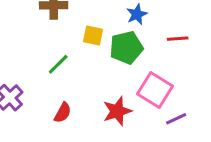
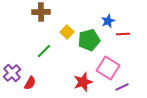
blue star: (137, 14) -> (108, 21), moved
yellow square: (93, 36) -> (67, 32), turned 32
red semicircle: (63, 113) -> (30, 83), moved

